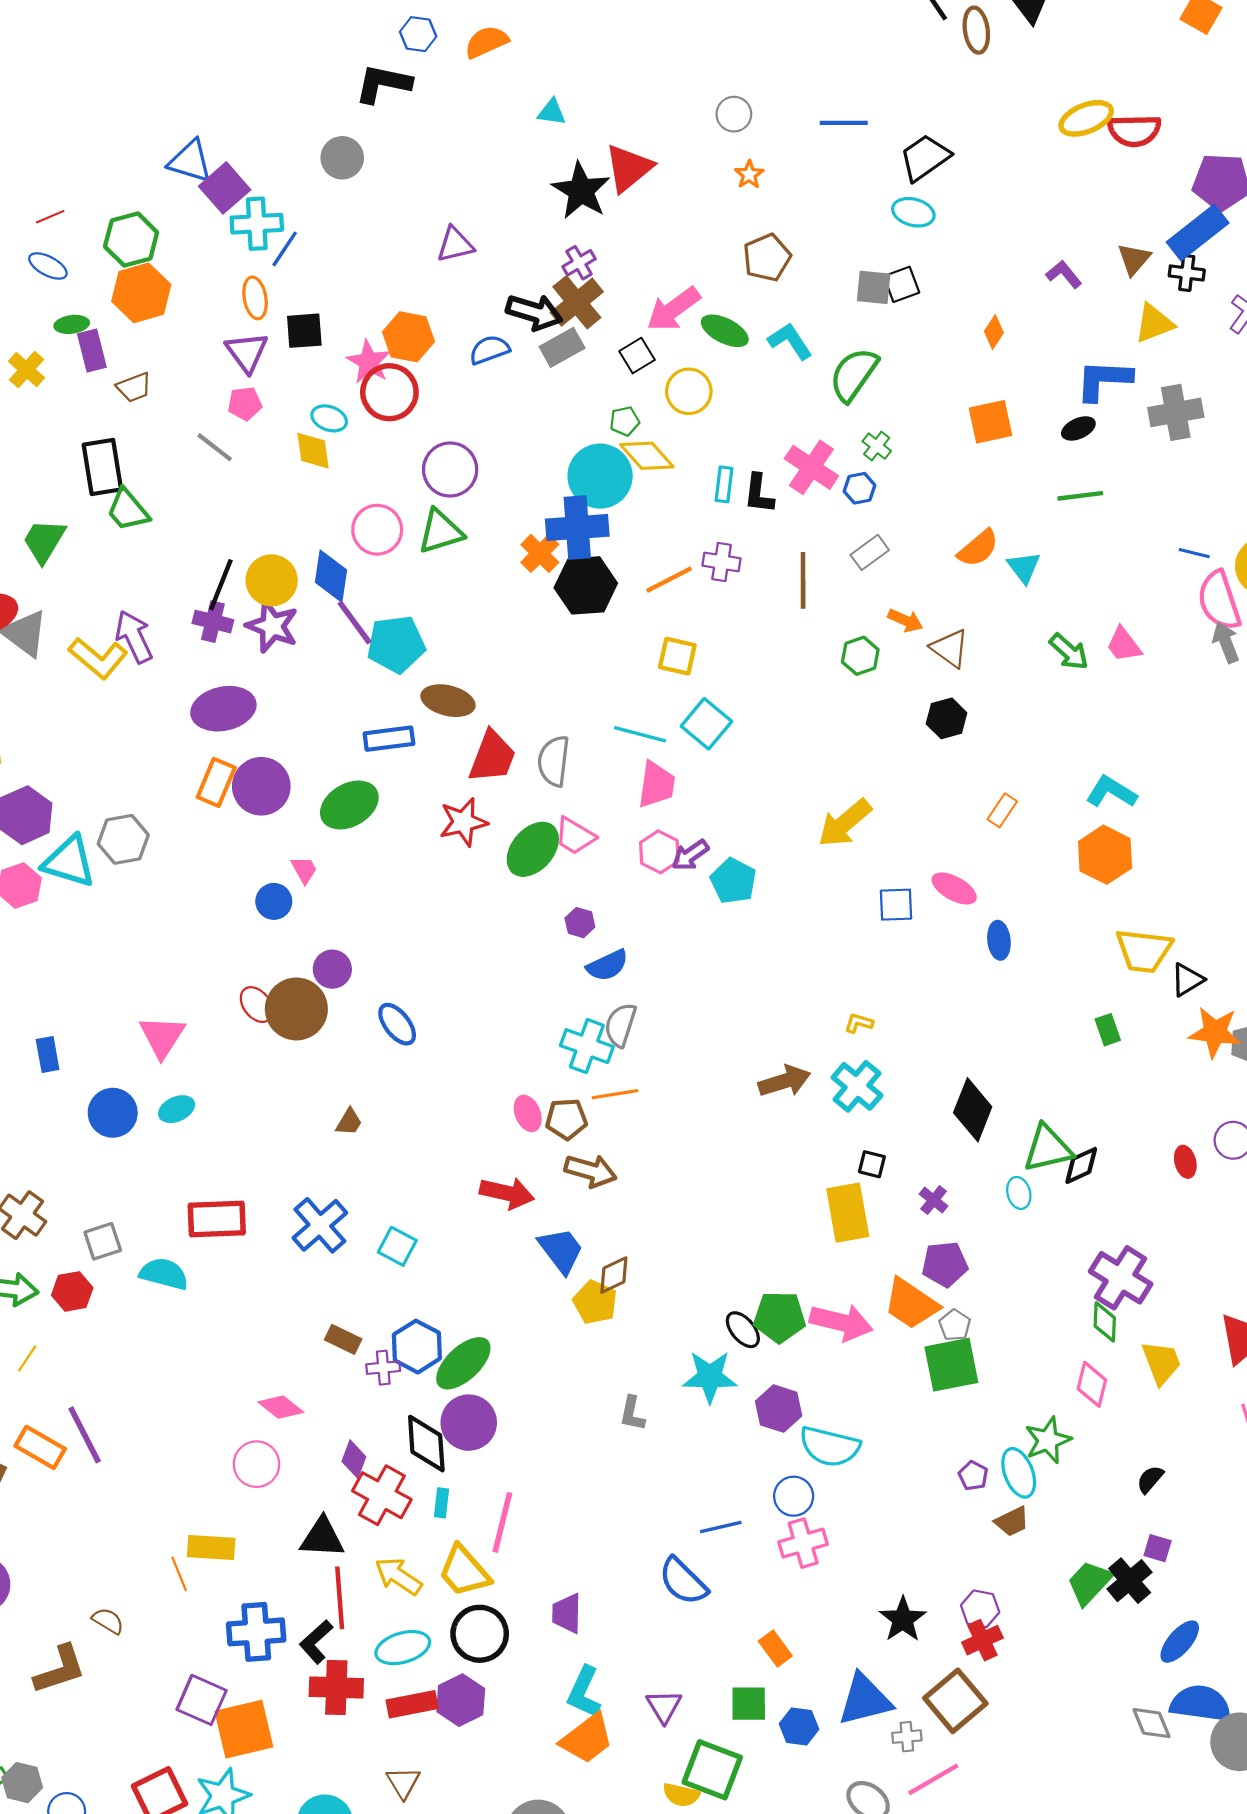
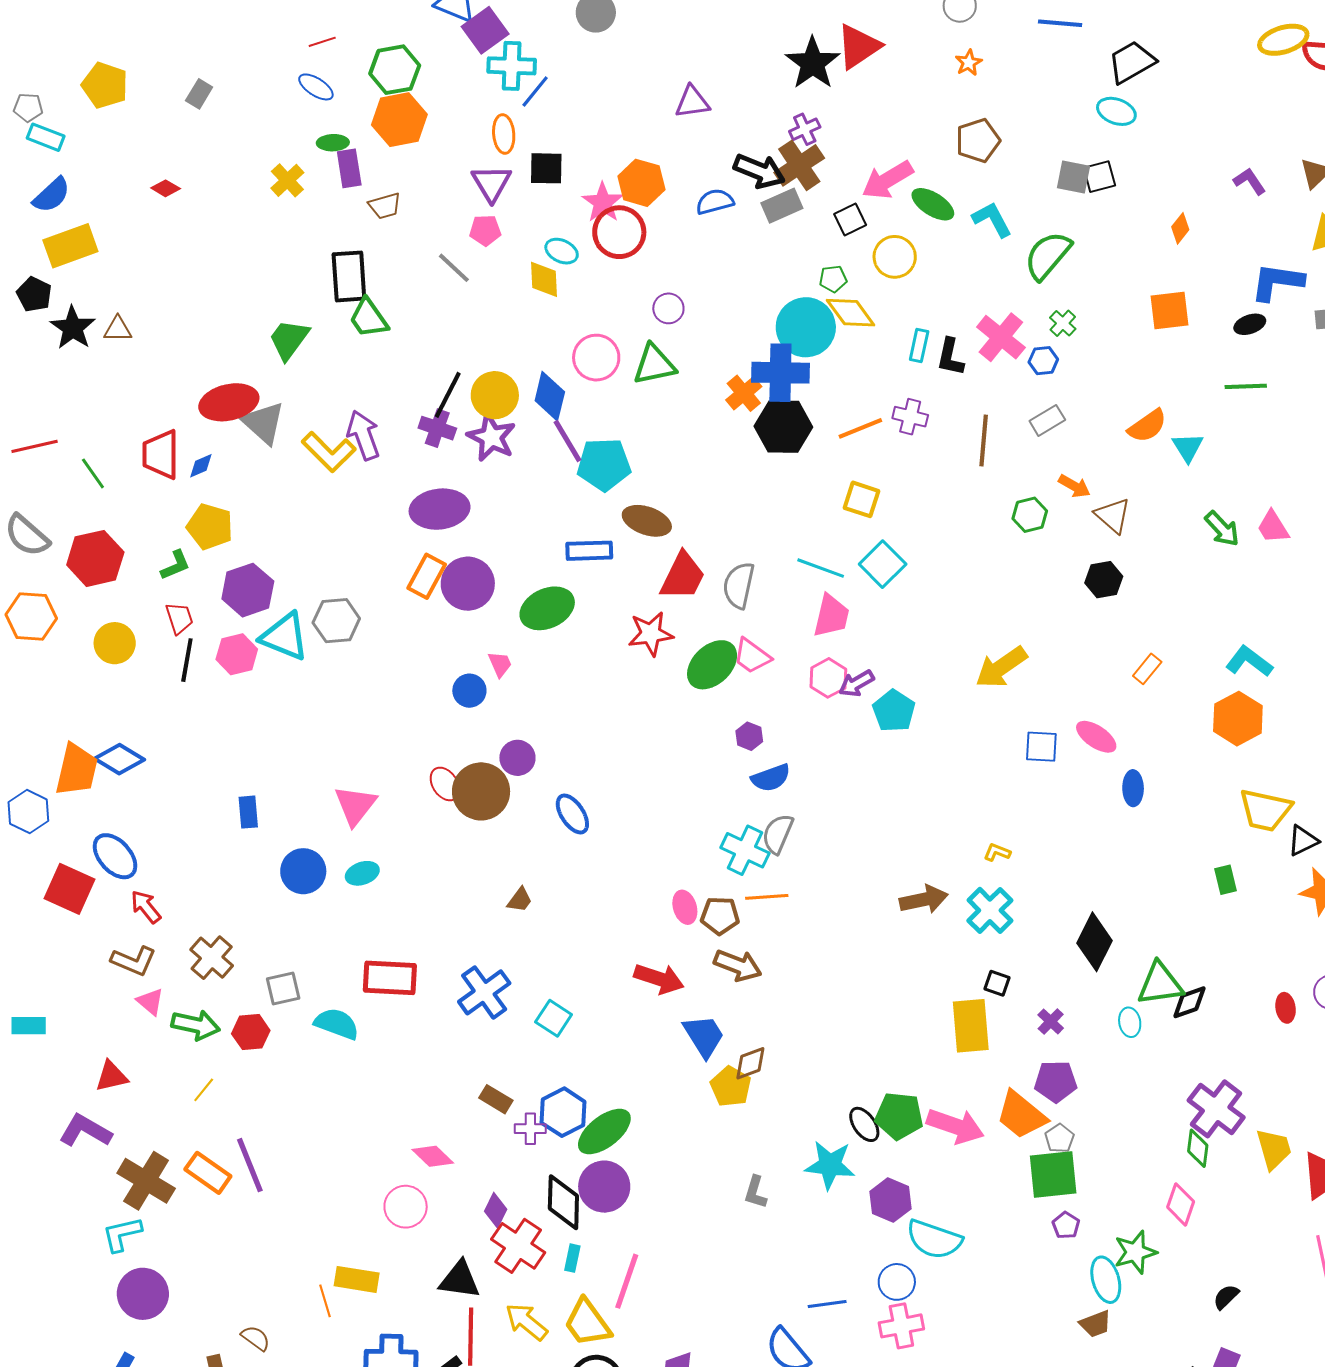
purple circle: (450, 470) -> (668, 308), size x0.6
yellow trapezoid: (1161, 1363) -> (1274, 1149), moved
purple pentagon: (973, 1476) -> (1066, 1225), moved

